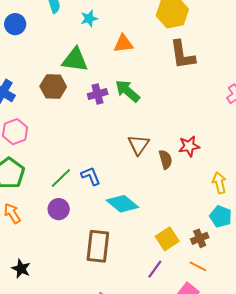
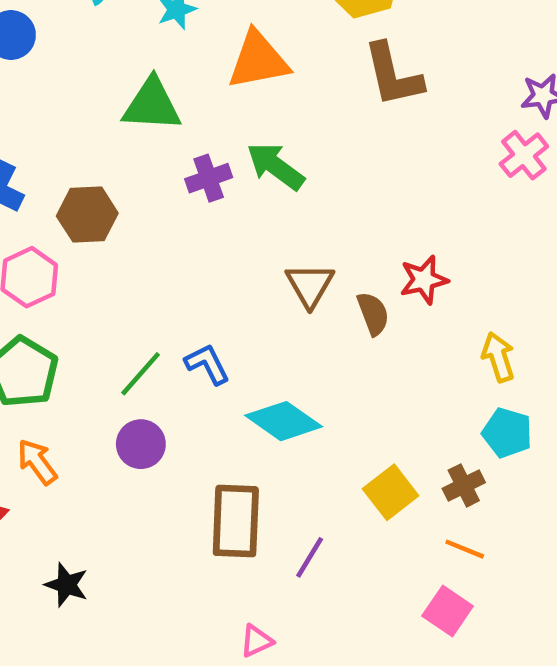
orange triangle: (123, 44) -> (258, 60), size x1.4
brown hexagon: (53, 86) -> (87, 215), moved
purple line: (155, 269) -> (310, 557), moved

